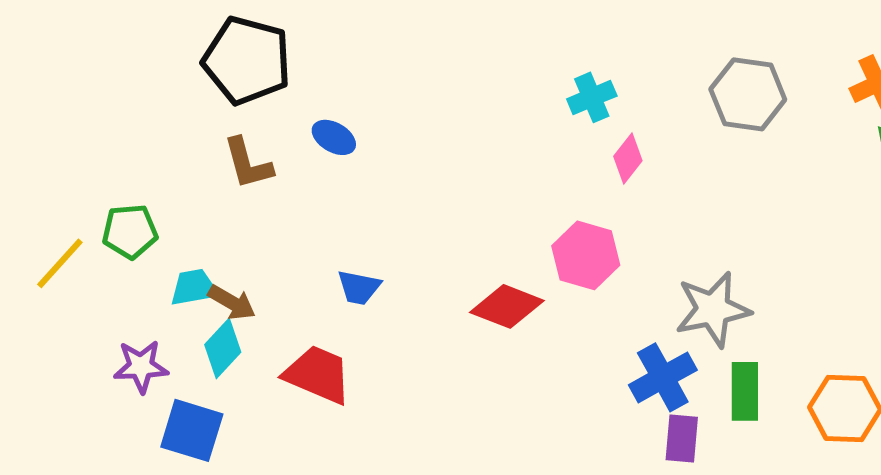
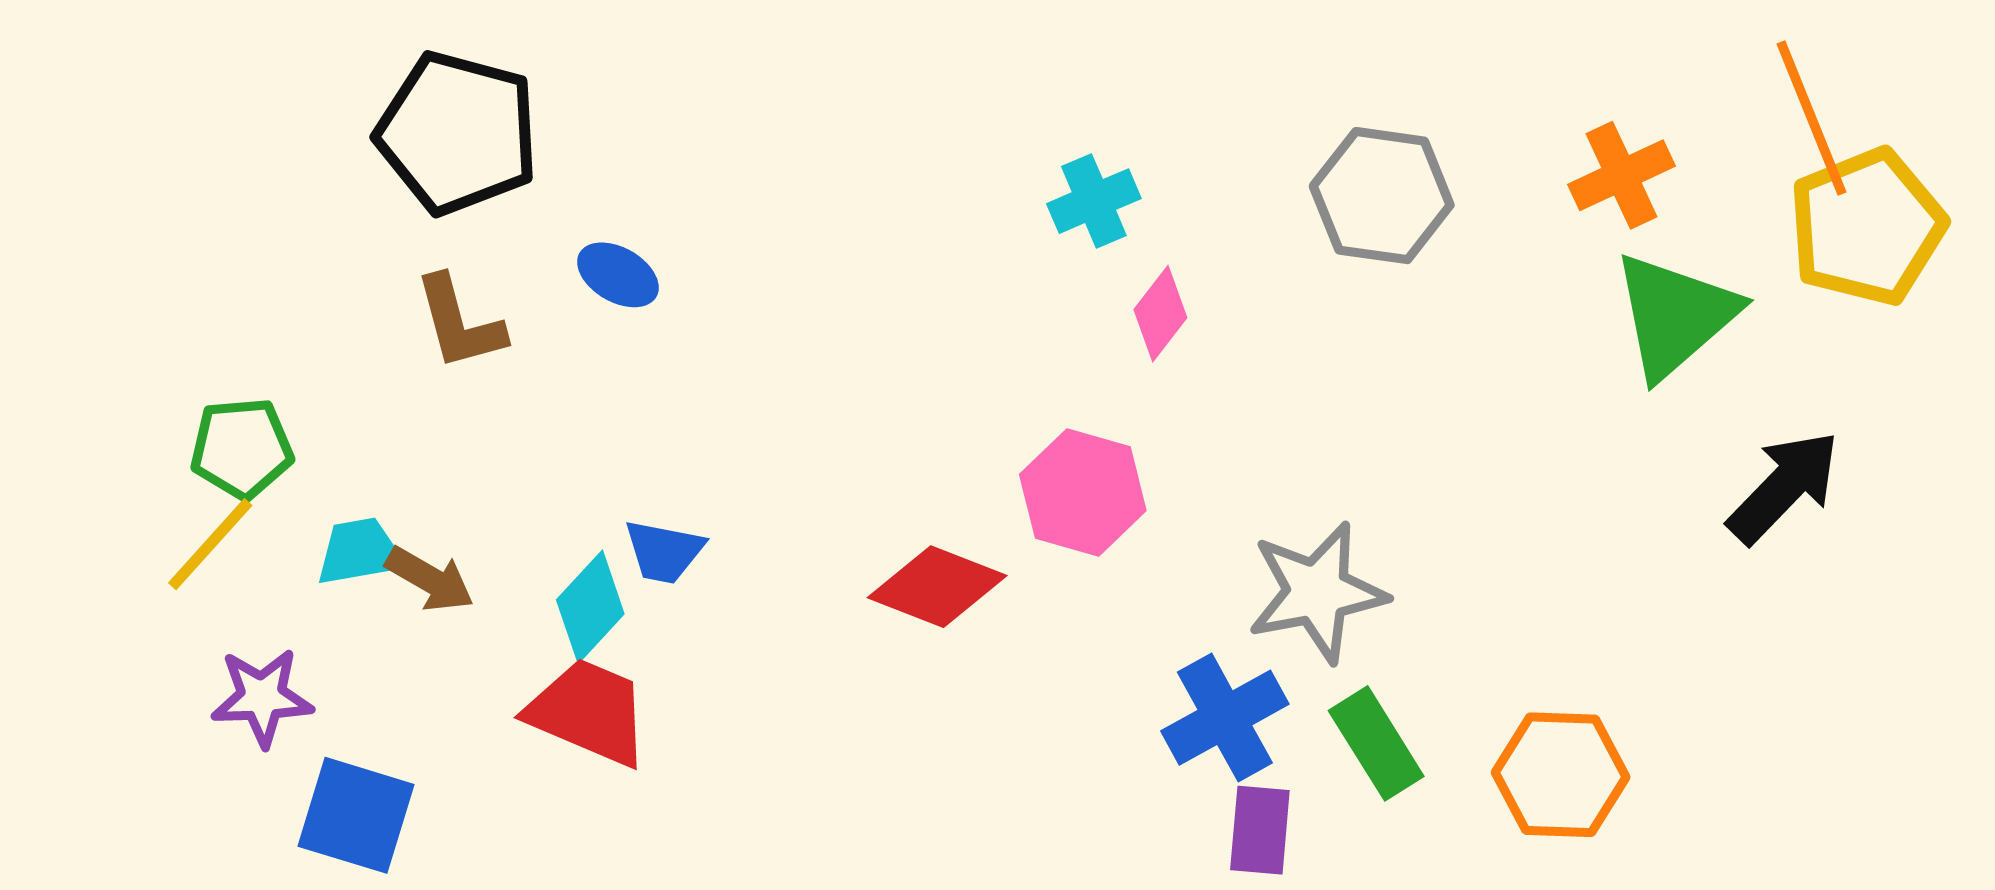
yellow line: (60, 263) -> (210, 544), moved
cyan diamond: (223, 348) -> (590, 607), moved
green rectangle: (745, 391) -> (1376, 743), turned -32

